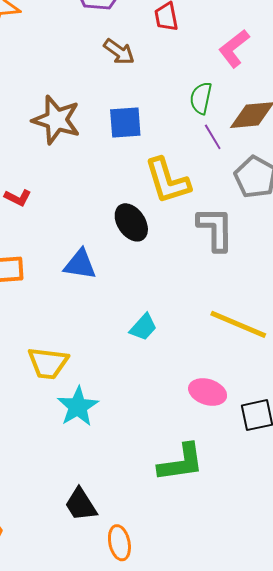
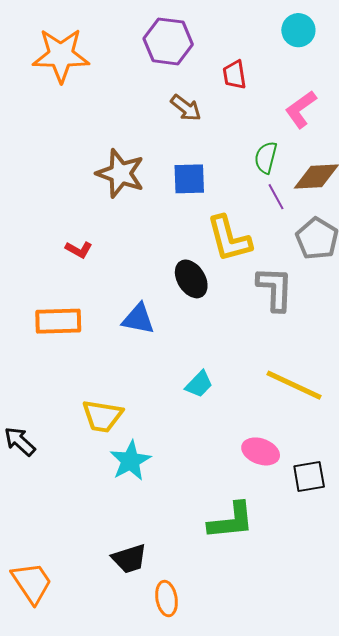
black trapezoid: (81, 504) -> (129, 559), turned -78

